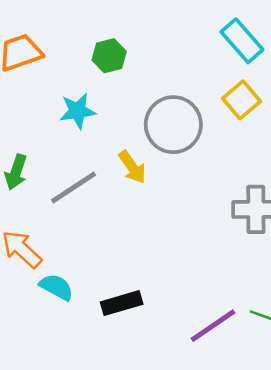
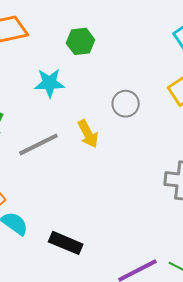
gray circle: (173, 125) -> (126, 104), size x0.6
black rectangle: (122, 303) -> (66, 243), turned 32

